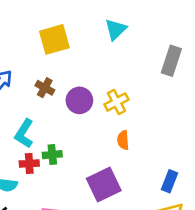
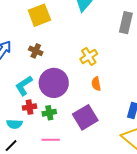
purple circle: (79, 100) -> (54, 83), moved, size x1.5
cyan L-shape: (24, 134) -> (24, 86), turned 30
green cross: (52, 155) -> (49, 113), moved

